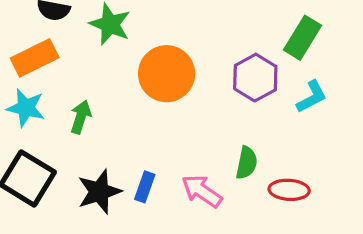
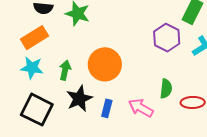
orange circle: (167, 74) -> (105, 64), moved
black star: (99, 192) -> (79, 99), moved

